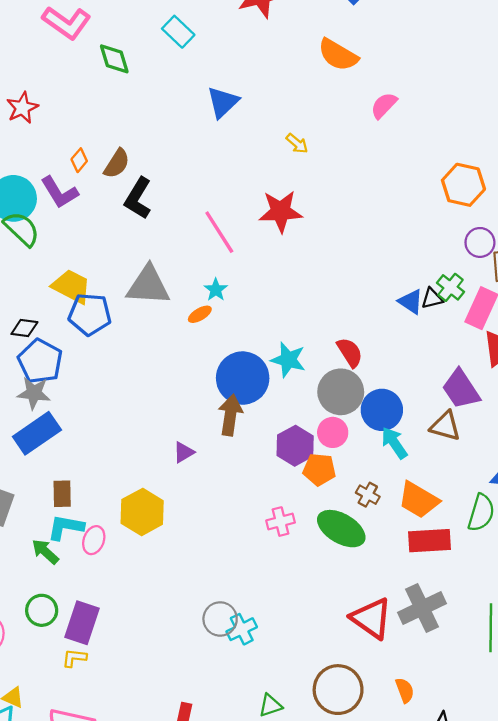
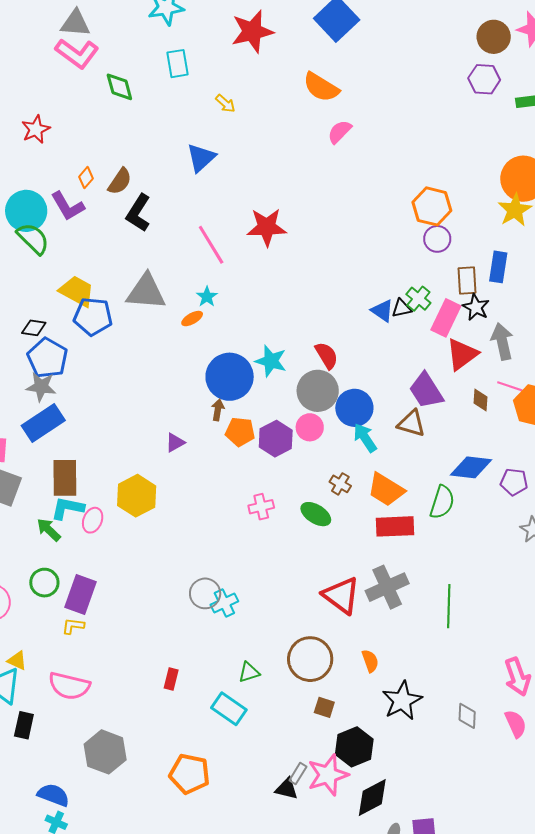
cyan rectangle: (178, 32) -> (177, 64), turned 36
blue triangle: (223, 102) -> (201, 158), moved
pink semicircle: (384, 105) -> (340, 132), moved
yellow arrow: (297, 143) -> (225, 104), moved
purple circle: (480, 242) -> (437, 239), moved
brown arrow: (230, 415) -> (218, 410), size x0.6
orange pentagon: (319, 469) -> (240, 432), moved
brown rectangle: (62, 494) -> (65, 478), size x1.5
green ellipse: (341, 529) -> (316, 514), size x0.7

